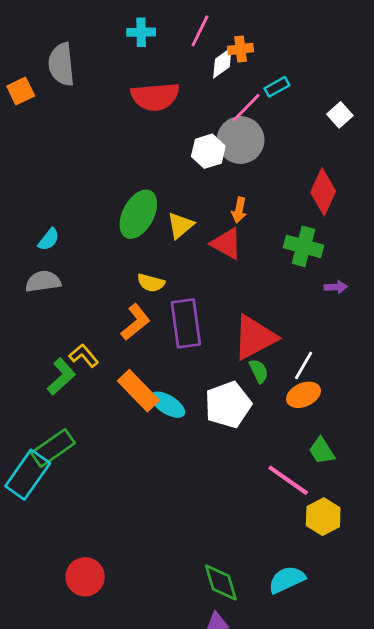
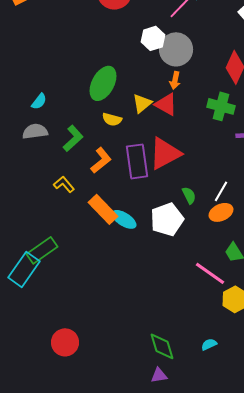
gray circle: (241, 140) -> (176, 49), moved
yellow triangle: (180, 225) -> (142, 103), moved
yellow semicircle: (151, 283) -> (112, 119), moved
red triangle: (255, 337) -> (165, 153), moved
green L-shape: (61, 377) -> (73, 138), moved
cyan semicircle: (287, 580) -> (209, 344), size x0.6

